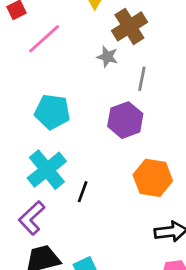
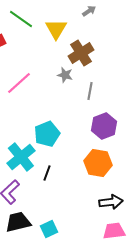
pink line: (44, 39) -> (19, 83), moved
cyan pentagon: (52, 112) -> (47, 134), moved, turned -30
purple hexagon: (125, 120) -> (104, 126), moved

